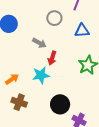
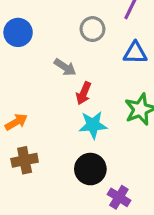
cyan star: (41, 75) -> (93, 125), moved
brown cross: (19, 102) -> (25, 160), turned -35

